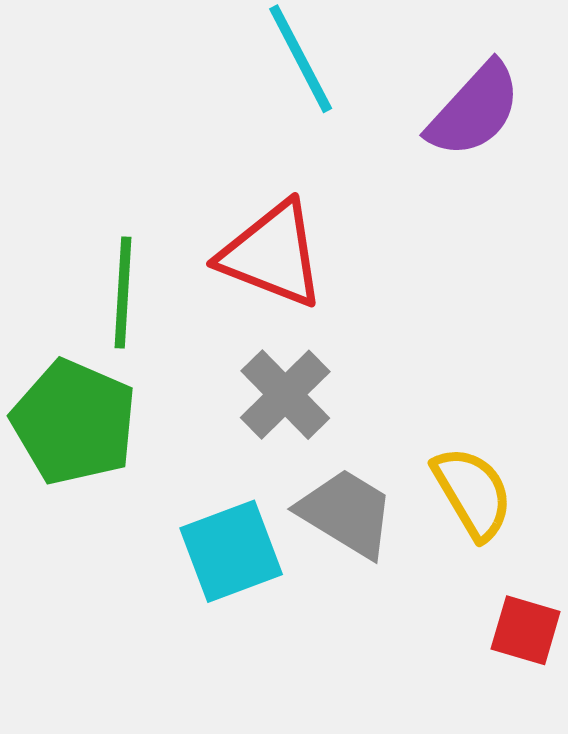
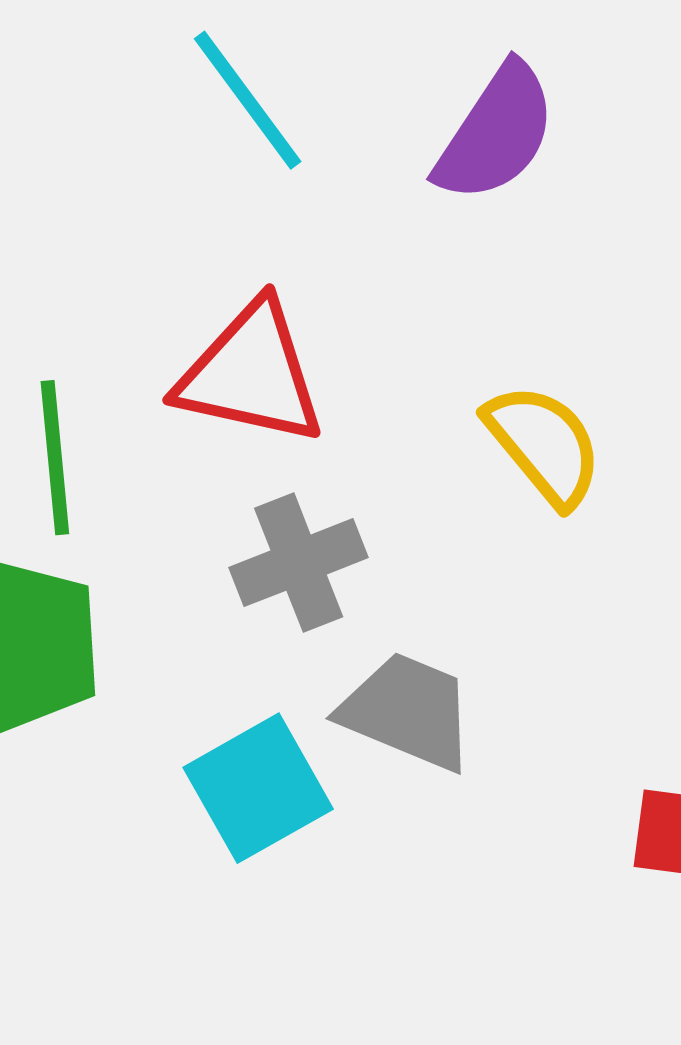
gray cross: (285, 395) -> (299, 563), turned 32
yellow semicircle: (473, 493) -> (544, 445), moved

